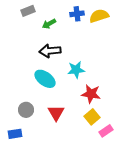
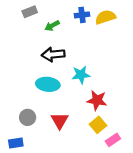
cyan ellipse: (45, 79) -> (48, 84), turned -30

